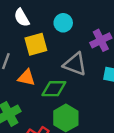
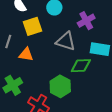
green diamond: (54, 89) -> (81, 66), moved

